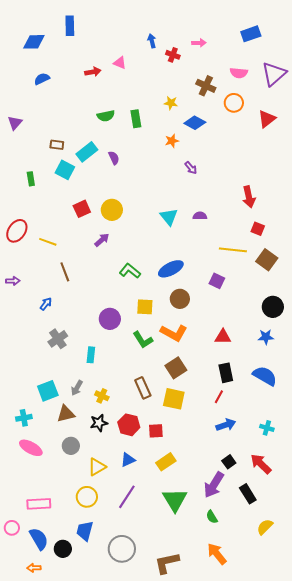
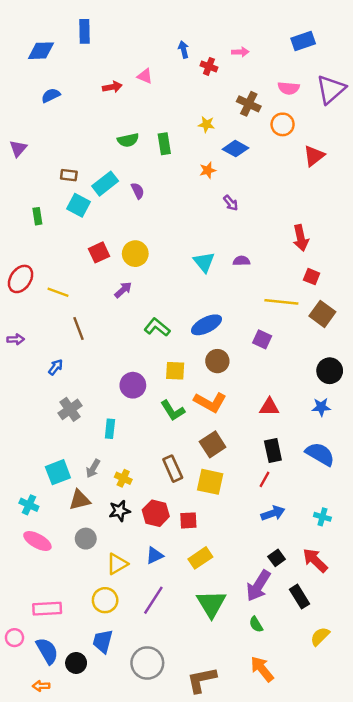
red triangle: (267, 119) -> (314, 156), moved
cyan cross: (24, 418) -> (29, 505), turned 35

